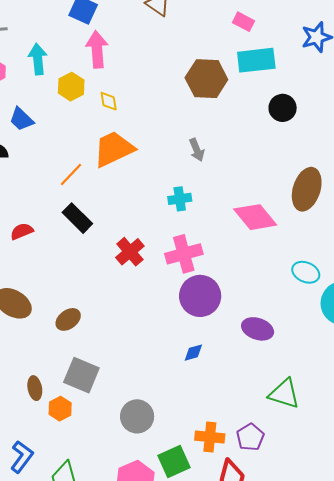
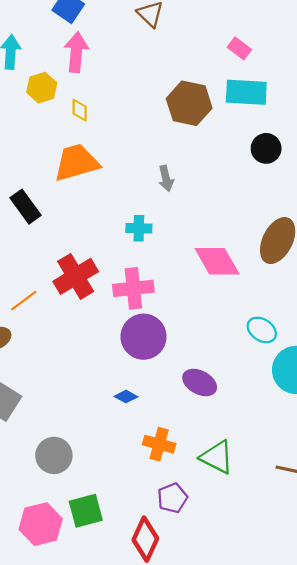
orange line: (71, 174) -> (24, 301), moved
black rectangle: (77, 218) -> (25, 207), moved
red cross: (130, 252) -> (76, 276), size x1.4
blue diamond: (193, 353) -> (126, 397), turned 35
orange cross: (210, 437) -> (159, 444), moved

